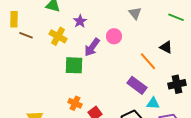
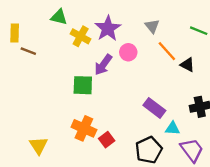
purple star: (80, 21) -> (108, 28), moved, size x1.6
yellow cross: (58, 36) -> (81, 36), moved
orange line: (148, 61) -> (167, 51), moved
orange cross: (75, 103) -> (84, 128), size x1.5

